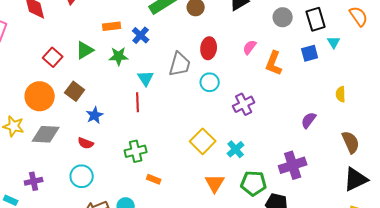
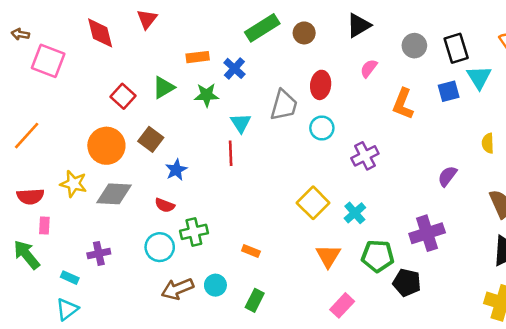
cyan triangle: (334, 42) -> (479, 77), size x1.5
pink semicircle: (250, 47) -> (369, 68), moved
green cross: (136, 151) -> (194, 232), moved

